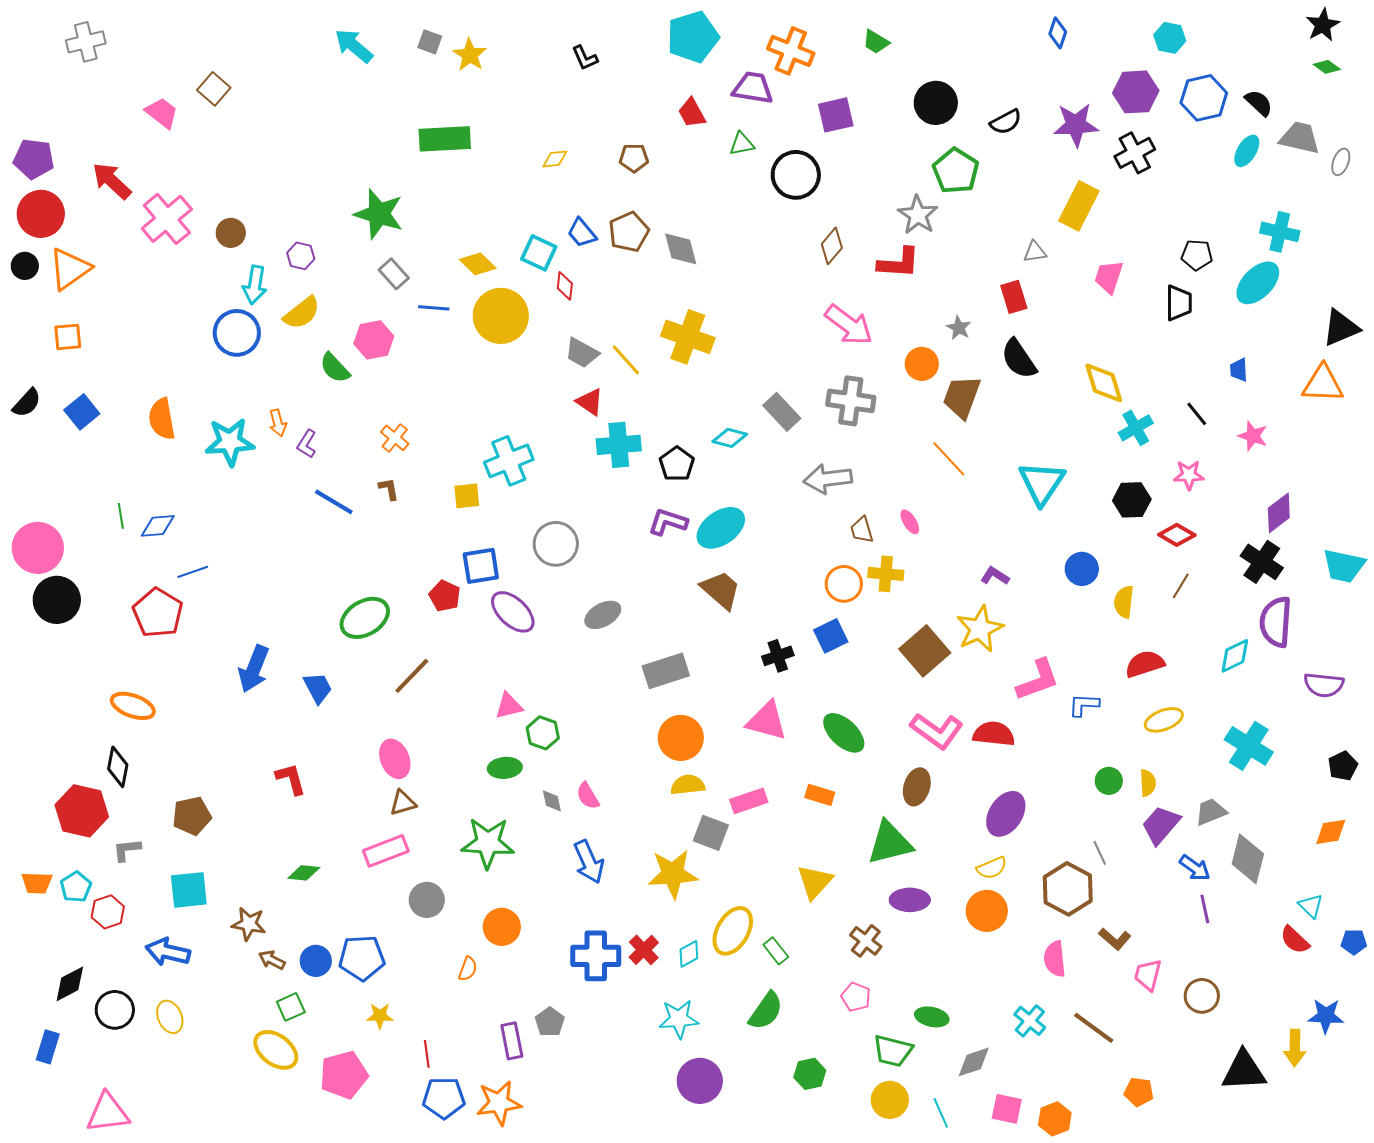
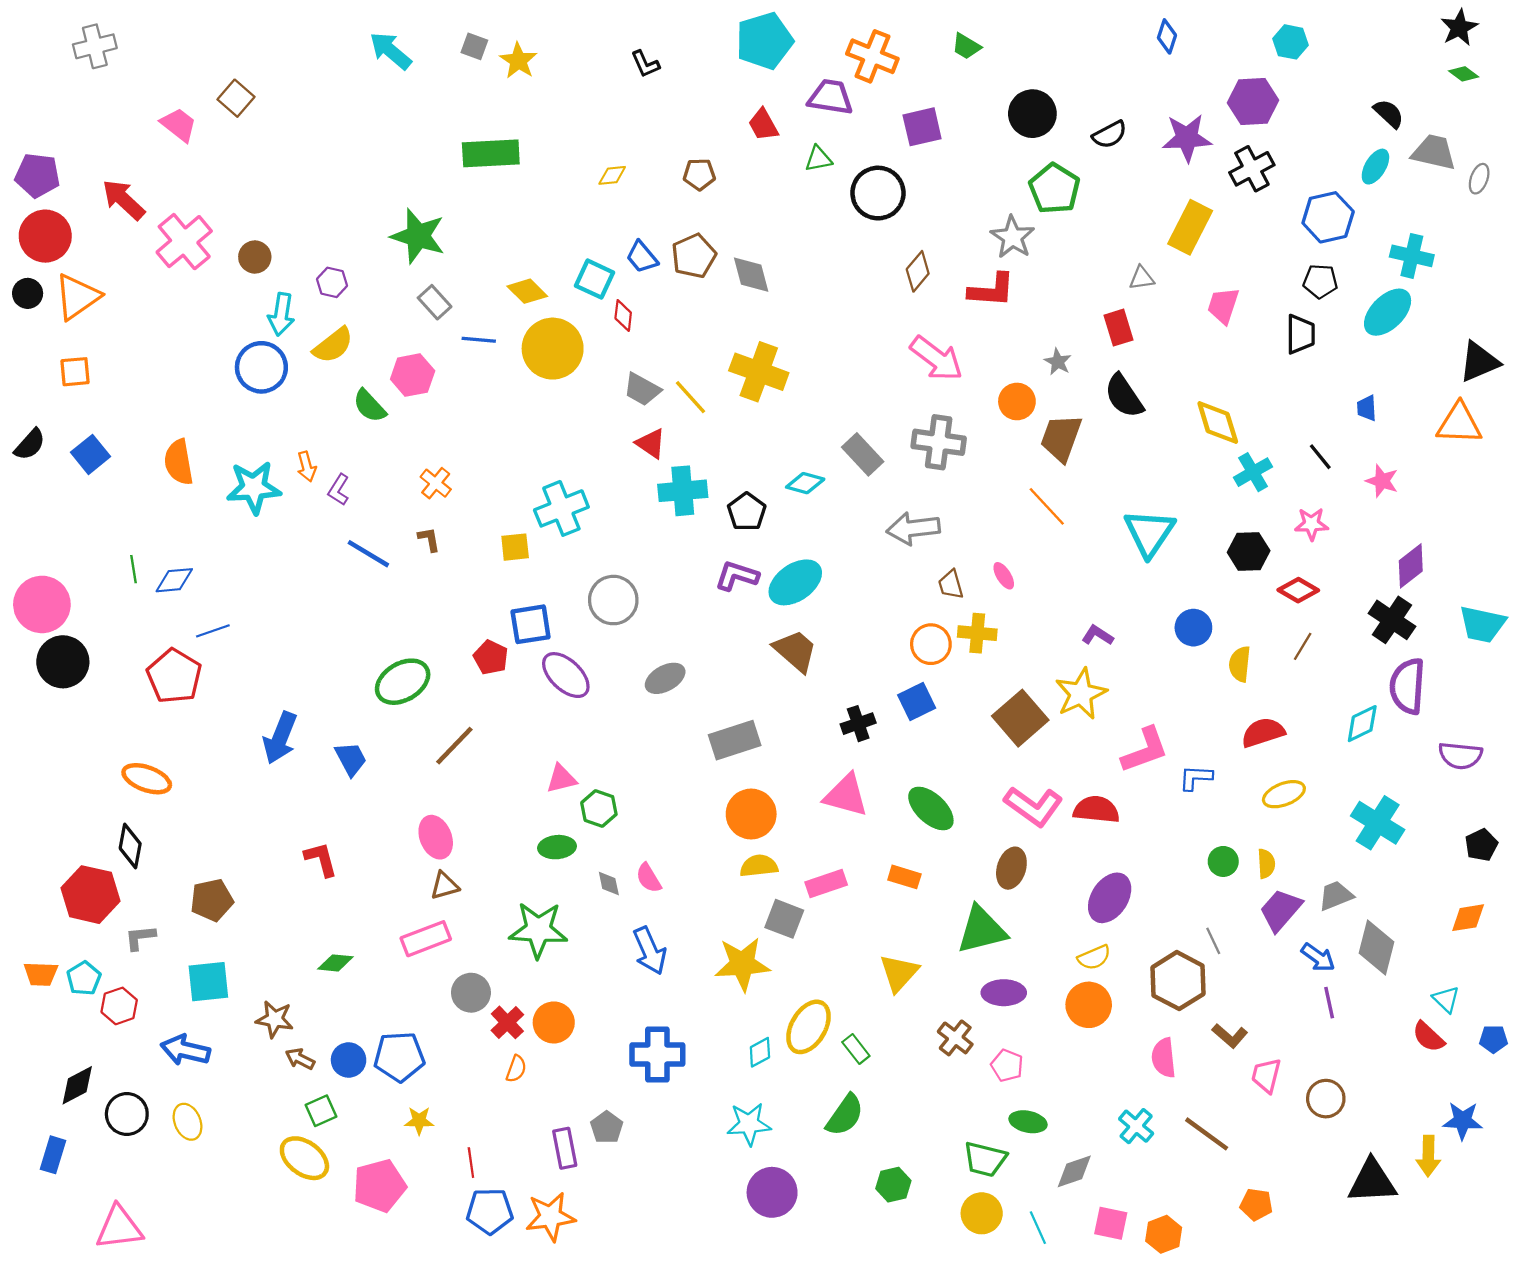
blue hexagon: (1204, 98) -> (1328, 217), moved
red cross: (644, 950) -> (507, 1022), moved
pink pentagon: (856, 997) -> (1007, 1066), moved

